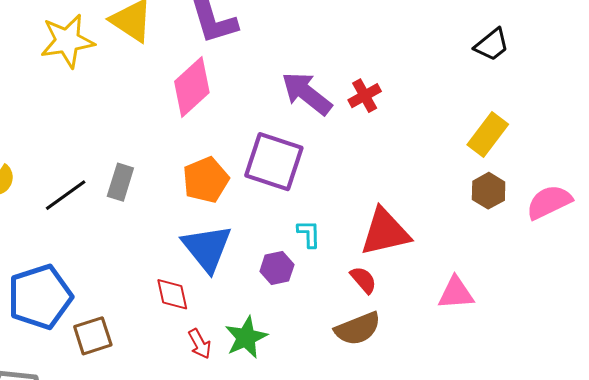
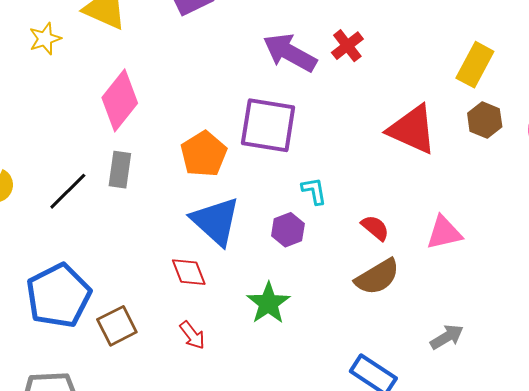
yellow star: (67, 41) -> (45, 39), size x0.6
pink diamond: (192, 87) -> (120, 100), moved
red triangle: (385, 232) -> (412, 129), moved, turned 46
pink triangle: (456, 293) -> (444, 233), moved
red arrow: (200, 344) -> (192, 335), moved

